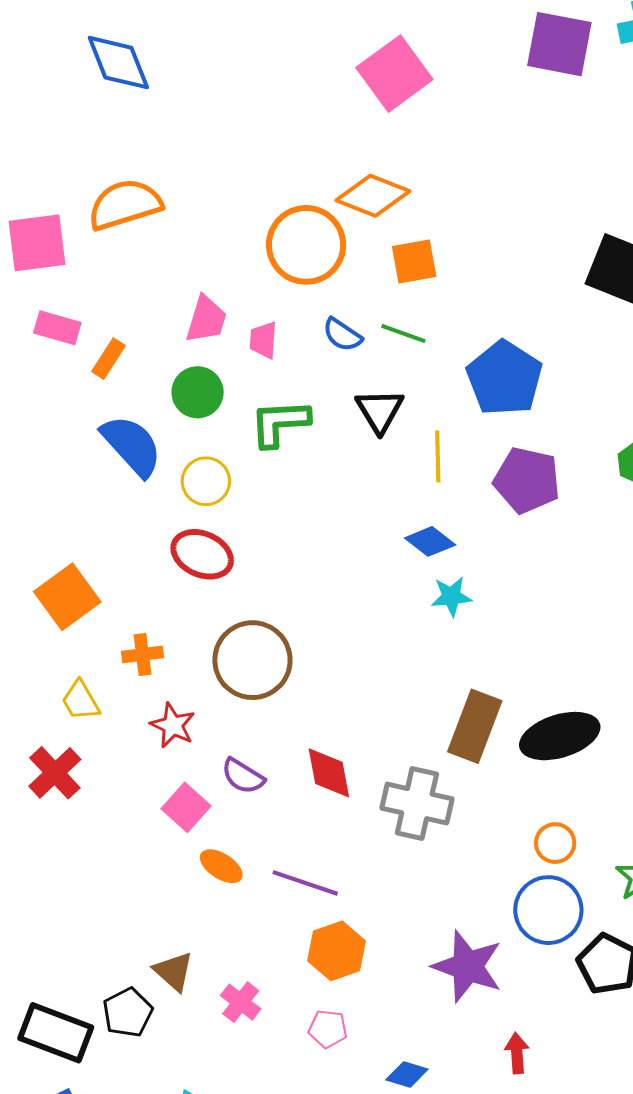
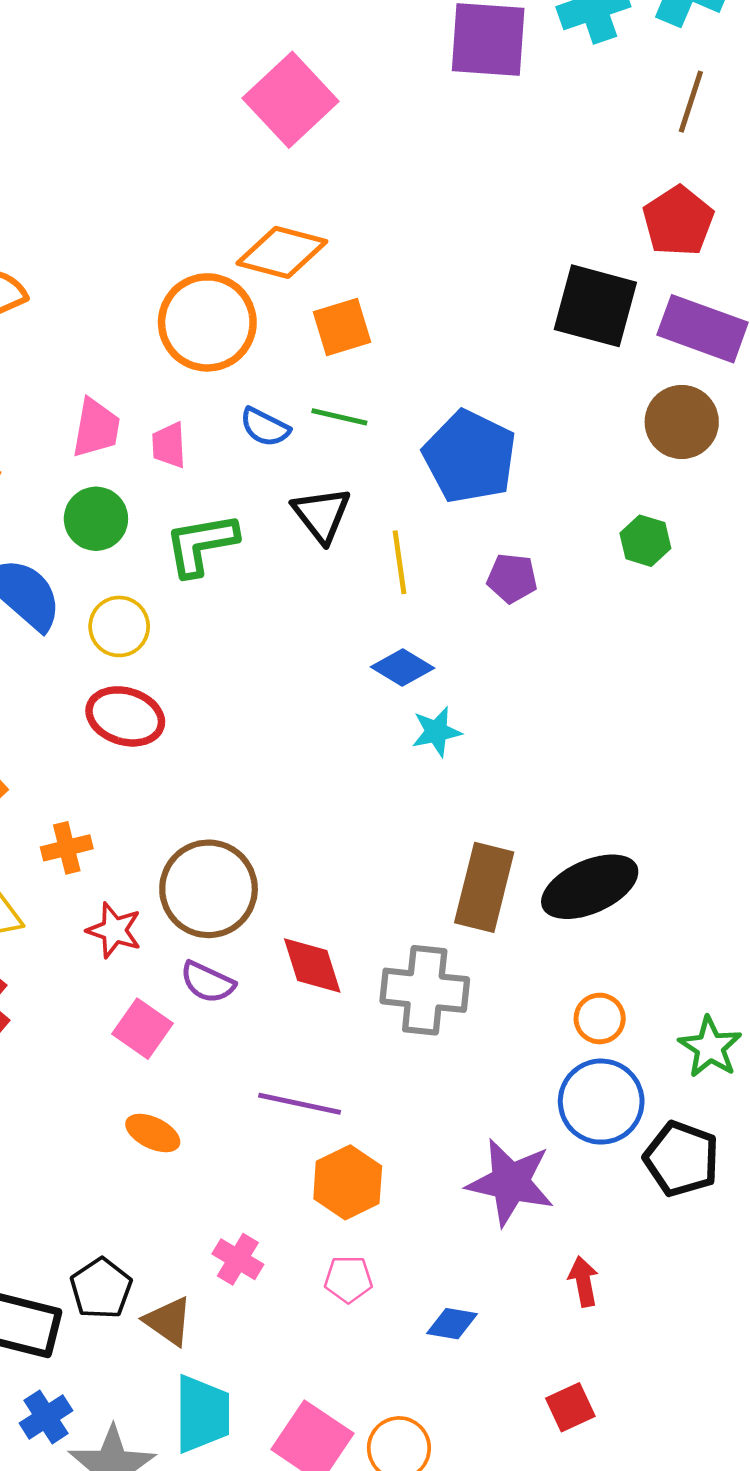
purple pentagon: (527, 480) -> (512, 578), size x0.6
brown circle: (252, 660) -> (209, 889), moved
orange ellipse: (221, 866) -> (153, 1133), moved
brown triangle: (174, 971) -> (168, 1321), moved

